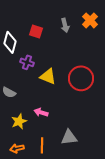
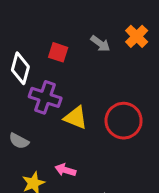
gray arrow: (65, 25) -> (100, 44), turned -40
purple cross: (27, 62) -> (45, 97), size x1.5

